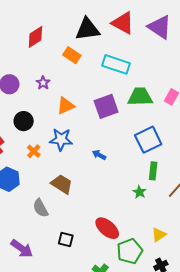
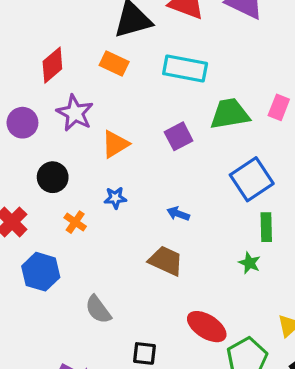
red diamond: (35, 37) -> (52, 65), moved
purple star: (43, 83) -> (75, 113), size x1.6
purple square: (106, 106) -> (179, 136), size x0.7
blue star: (61, 139) -> (115, 198), size x0.6
brown trapezoid: (62, 184) -> (166, 261), moved

